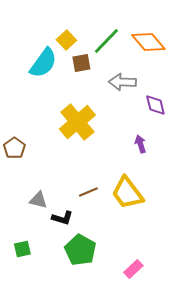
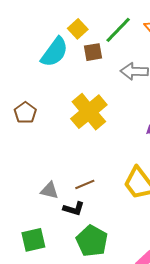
brown pentagon: (14, 148) -> (25, 113), moved
brown line: (88, 192) -> (85, 184), moved
green square: (22, 249) -> (33, 240), size x1.4

